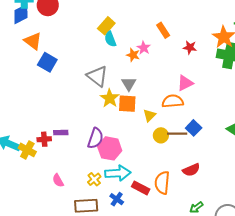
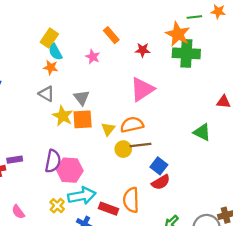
orange star: (133, 55) -> (51, 67), moved
gray triangle: (97, 76) -> (46, 94), size x0.7
pink triangle: (185, 83) -> (142, 89), size x1.4
orange semicircle: (173, 101) -> (132, 125), moved
blue square: (194, 128) -> (159, 166), moved

